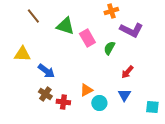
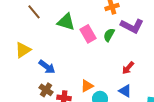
green semicircle: (109, 48) -> (109, 35), moved
yellow triangle: (22, 54) -> (23, 50), turned -36
blue triangle: (124, 95) -> (125, 91), turned -32

